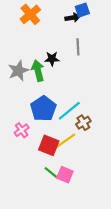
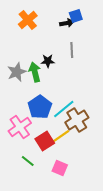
brown cross: (83, 123) -> (77, 120), size x1.6
pink cross: (22, 130) -> (20, 127), size x1.6
red square: (49, 145) -> (45, 141), turned 36
green line: (51, 172) -> (28, 161), moved

